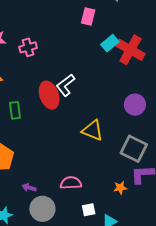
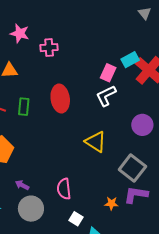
pink rectangle: (88, 16) -> (108, 73), moved
white L-shape: (66, 85) -> (106, 96), moved
pink semicircle: (71, 183) -> (64, 189), turned -105
white square: (89, 210) -> (76, 219), turned 32

